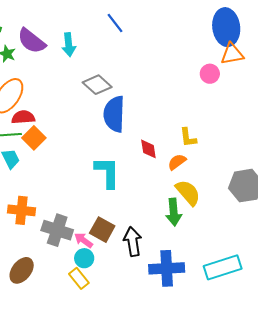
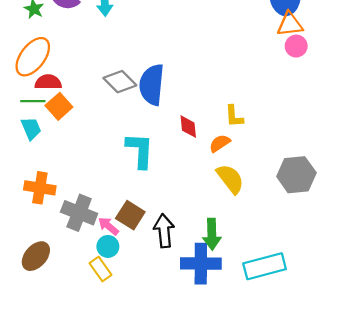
pink circle: (210, 74) -> (296, 46), moved
gray diamond: (97, 85) -> (120, 82), moved
green arrow: (174, 212) -> (212, 234), moved

